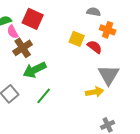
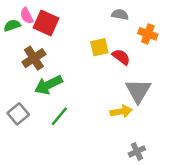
orange cross: (108, 30) -> (148, 34), moved
pink semicircle: (13, 32) -> (27, 16), moved
yellow square: (77, 39) -> (99, 47), turned -35

